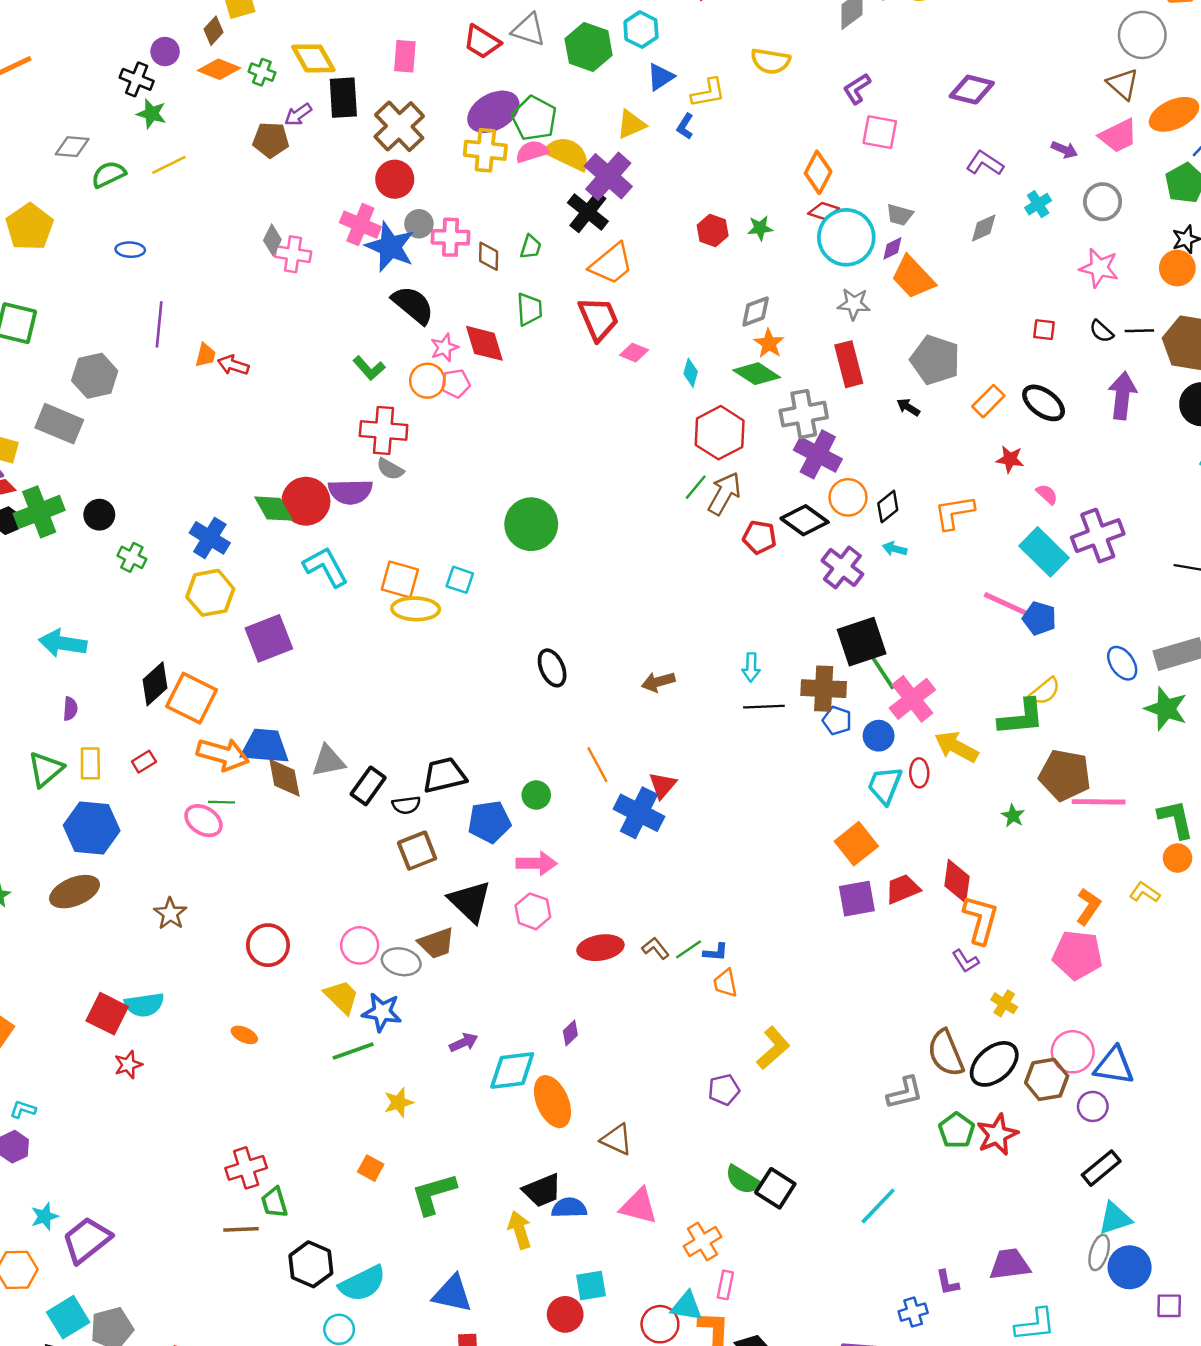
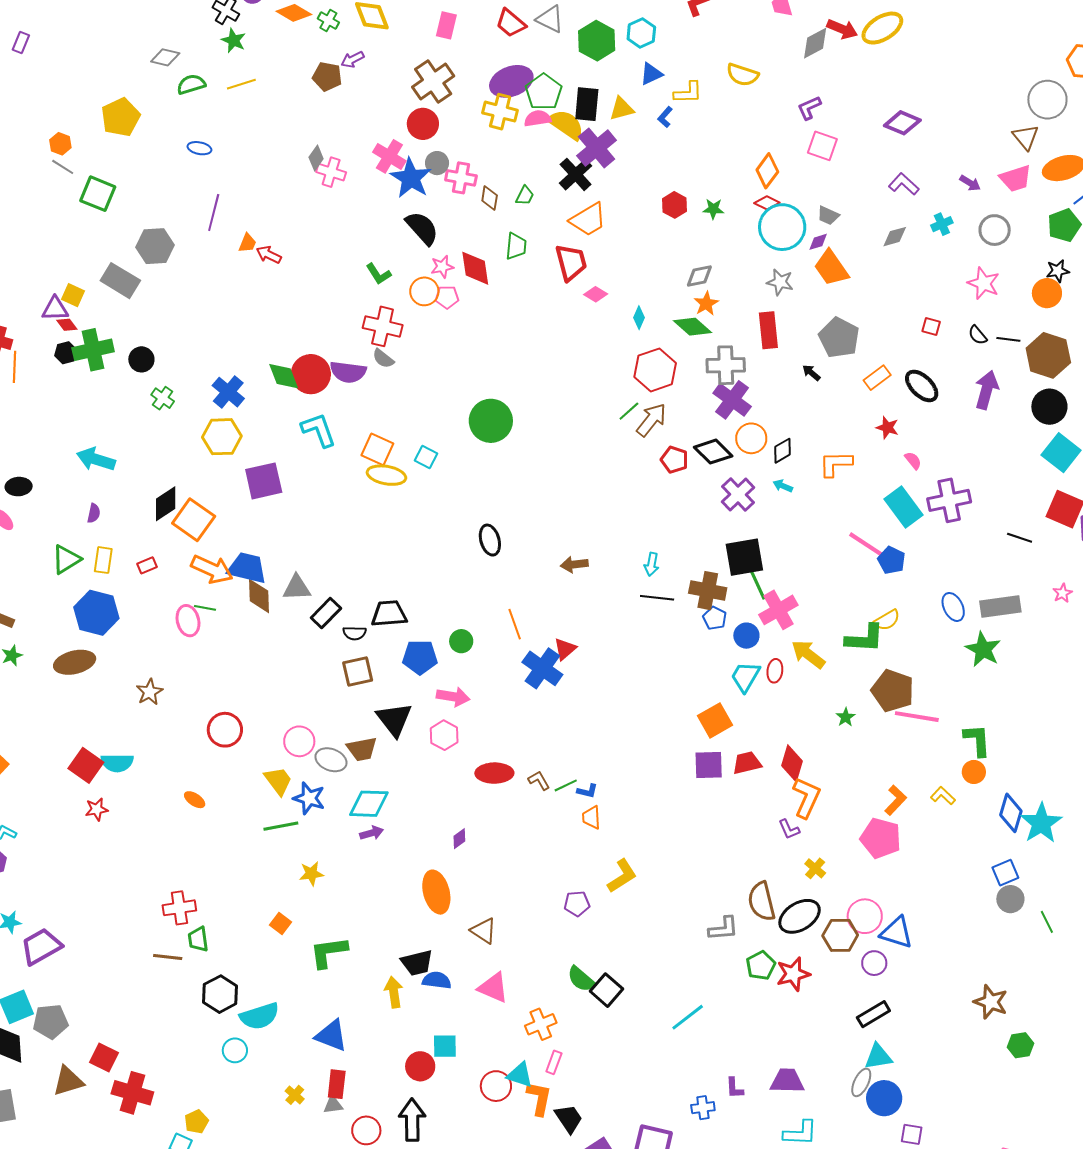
black rectangle: (343, 98) -> (587, 104), moved
pink ellipse: (203, 821) -> (188, 621), turned 36
cyan diamond: (512, 1070) -> (369, 804), moved

